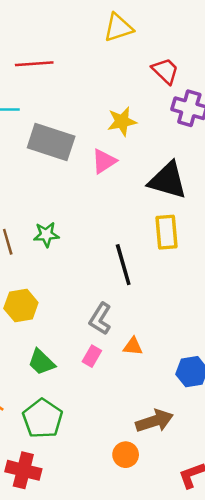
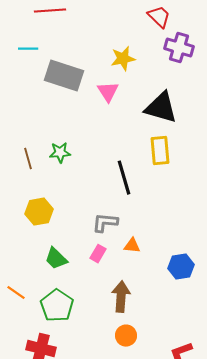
pink triangle: (104, 161) -> (108, 92), turned -30
gray L-shape: (100, 319) -> (105, 223), turned 64
brown arrow: (154, 421) -> (121, 297), moved, turned -68

